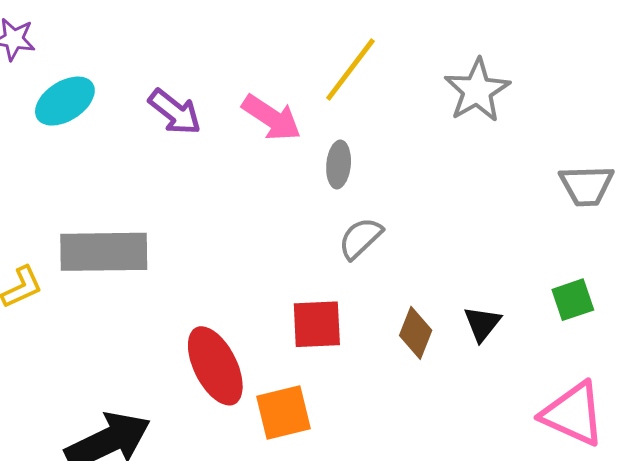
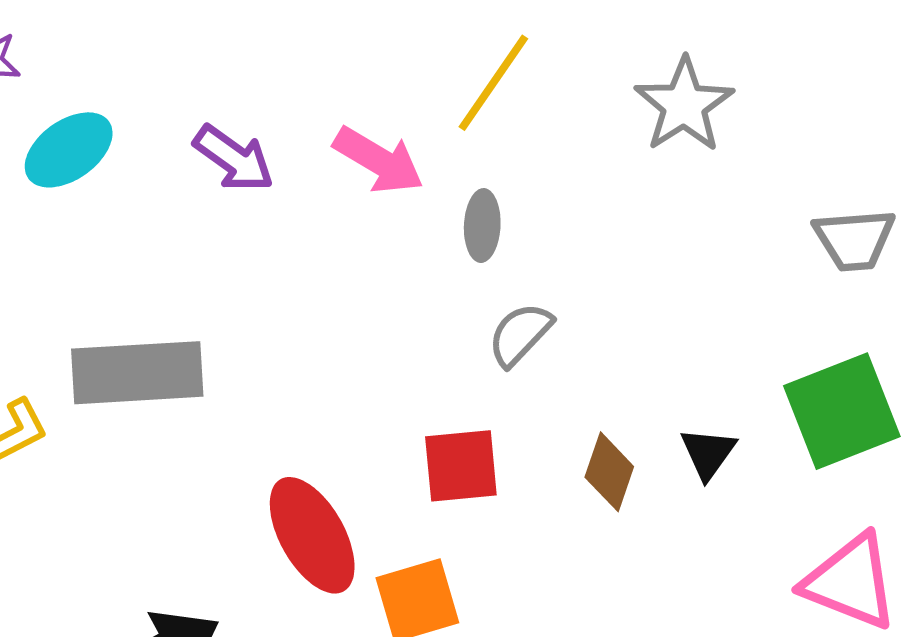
green square: (573, 300) -> (842, 411), size x1.8

